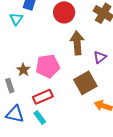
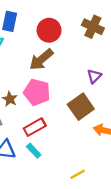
brown arrow: (77, 43) -> (41, 60), moved, turned -120
pink pentagon: (48, 66) -> (37, 92), turned 30

